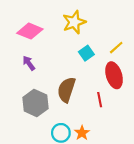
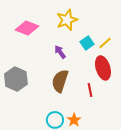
cyan square: (86, 53) -> (87, 43), moved
purple arrow: (29, 63) -> (60, 52), moved
gray hexagon: (35, 103) -> (16, 79), moved

